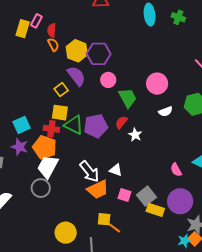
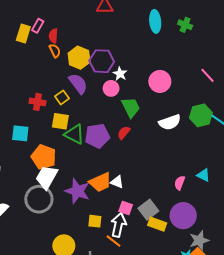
pink circle: (157, 84) -> (160, 81), moved
white semicircle: (165, 111) -> (170, 122), size x1.5
cyan square: (22, 125) -> (20, 133), turned 30
red cross: (51, 129) -> (37, 102), moved
white star: (135, 135) -> (120, 74), moved
purple star: (20, 147) -> (77, 191), moved, size x1.4
pink semicircle: (176, 170) -> (180, 183), turned 48
white arrow: (89, 172) -> (118, 225), moved, turned -130
gray circle: (41, 188) -> (39, 199), size x1.4
orange trapezoid: (98, 189) -> (100, 182), moved
yellow square: (104, 219) -> (95, 221), moved

